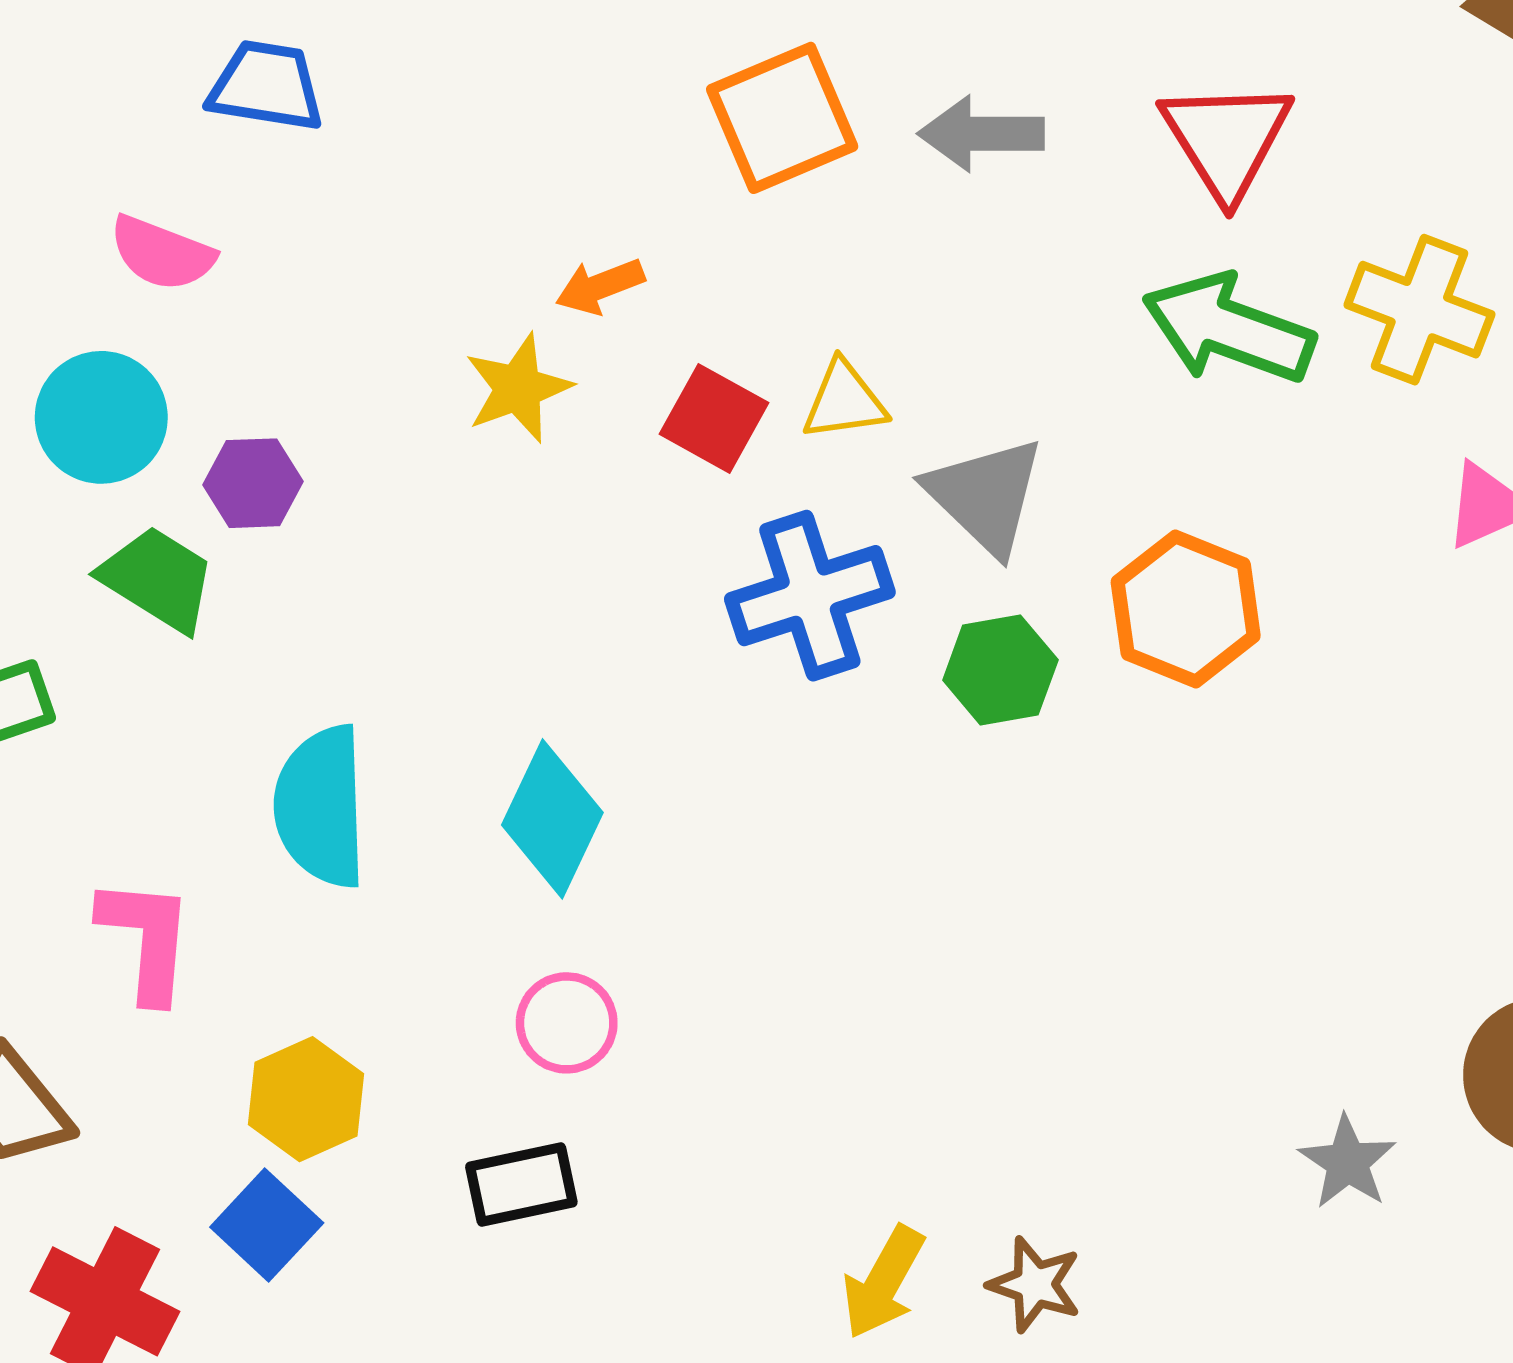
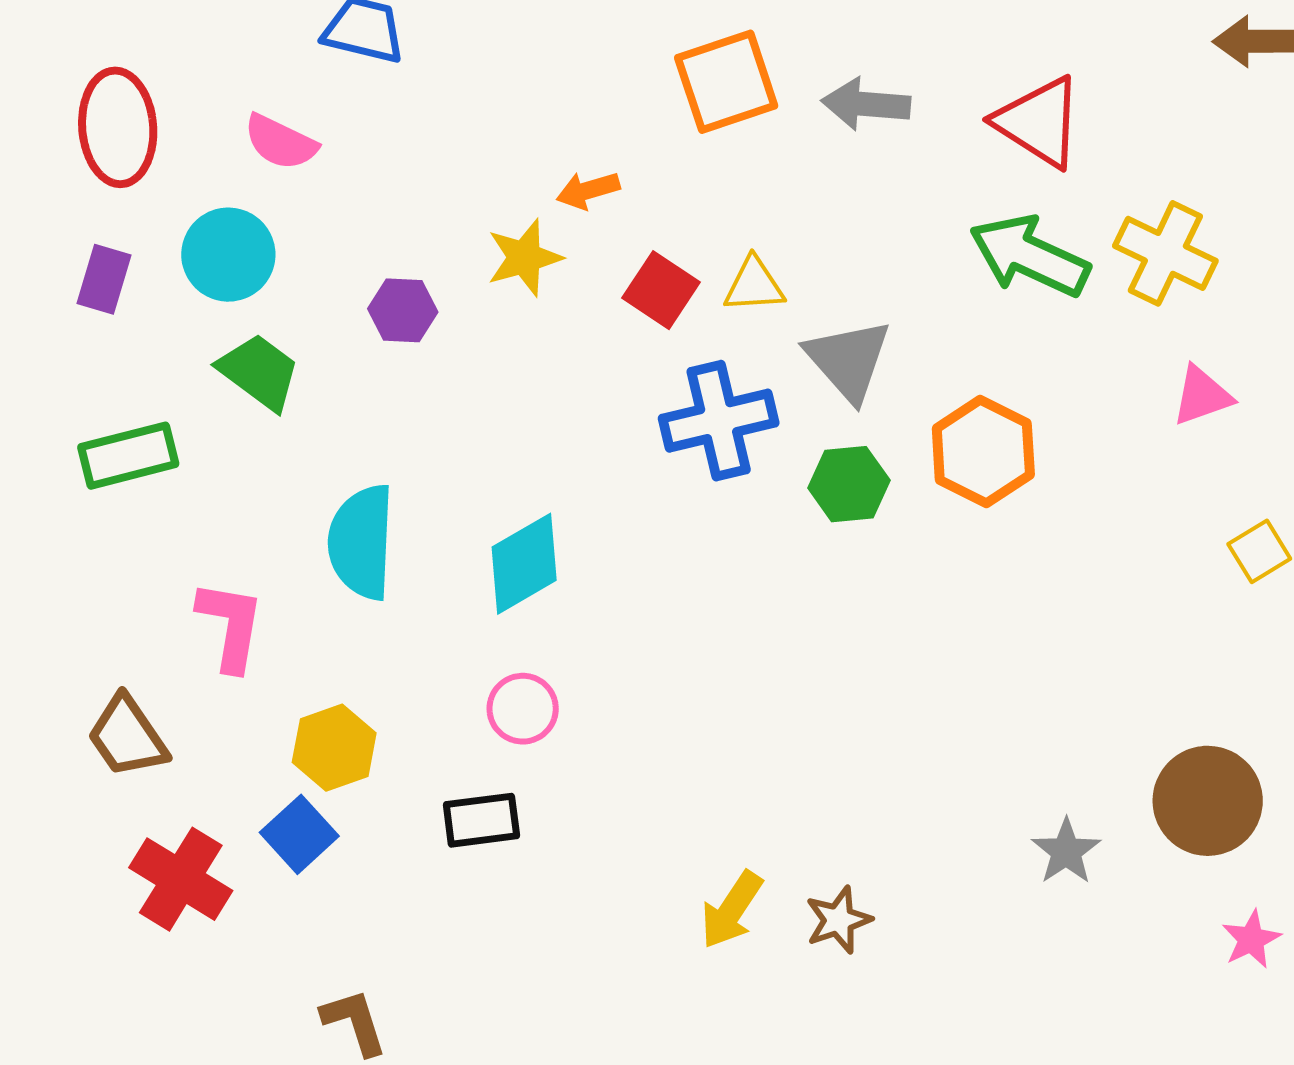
red triangle: (1226, 139) -> (1039, 122), turned -30
purple hexagon: (253, 483) -> (403, 310), moved
cyan diamond: (552, 819) -> (524, 564), turned 30
brown star: (1035, 1284) -> (838, 920), turned 30

